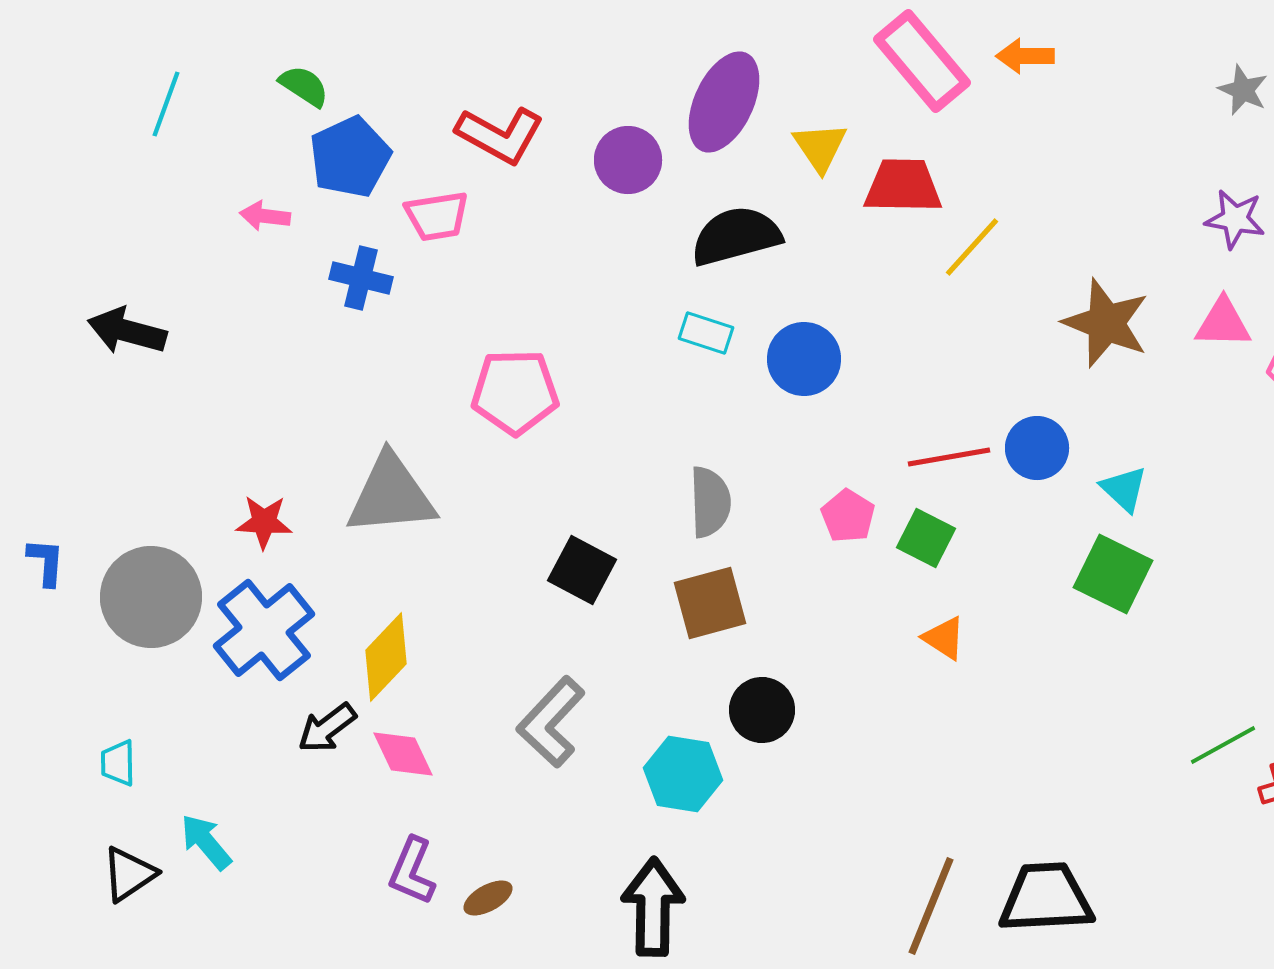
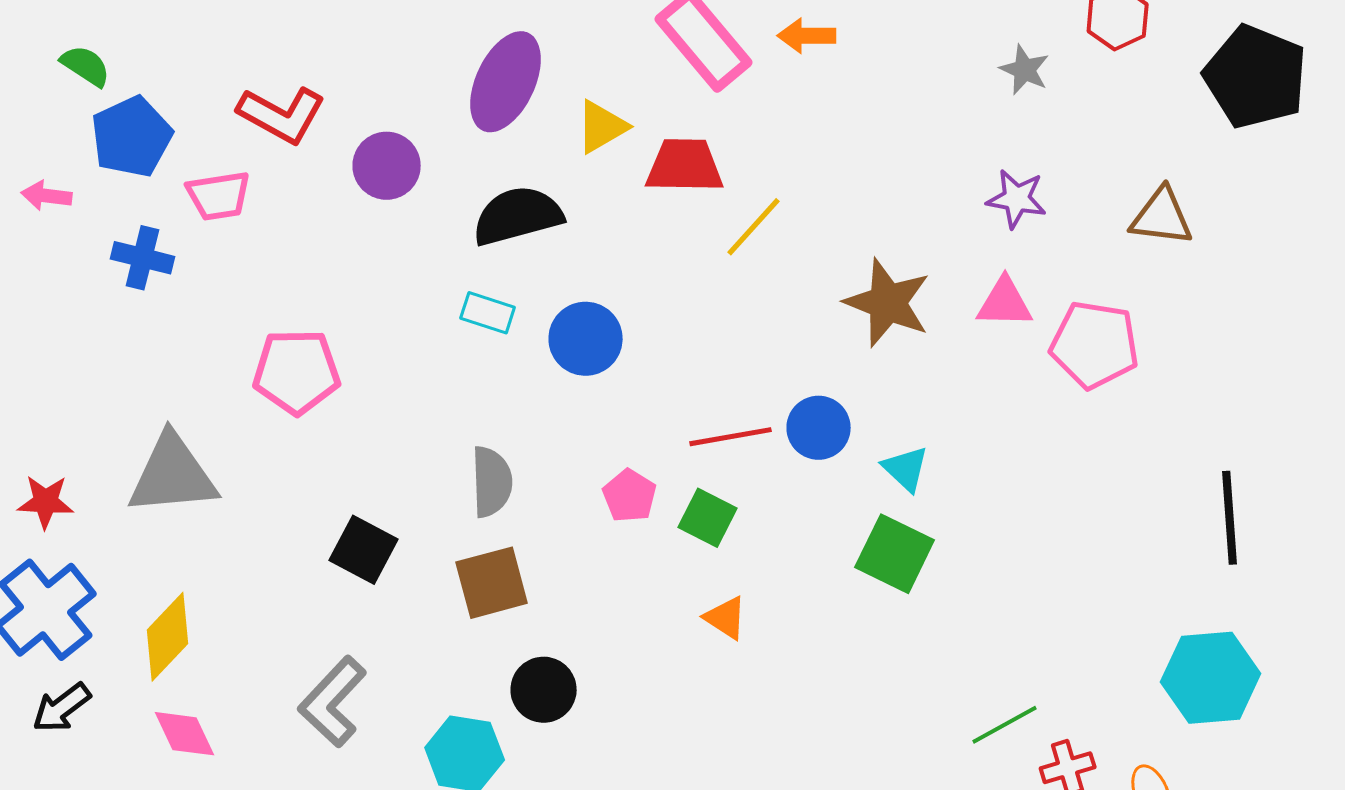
yellow triangle: (820, 147) -> (602, 127), turned 34
purple circle: (628, 160) -> (387, 166), moved
black arrow: (327, 728) -> (62, 708), moved

